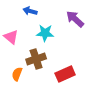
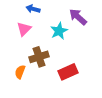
cyan star: (45, 33) -> (59, 31), moved, turned -30
pink triangle: (11, 37) -> (24, 29), moved, turned 35

